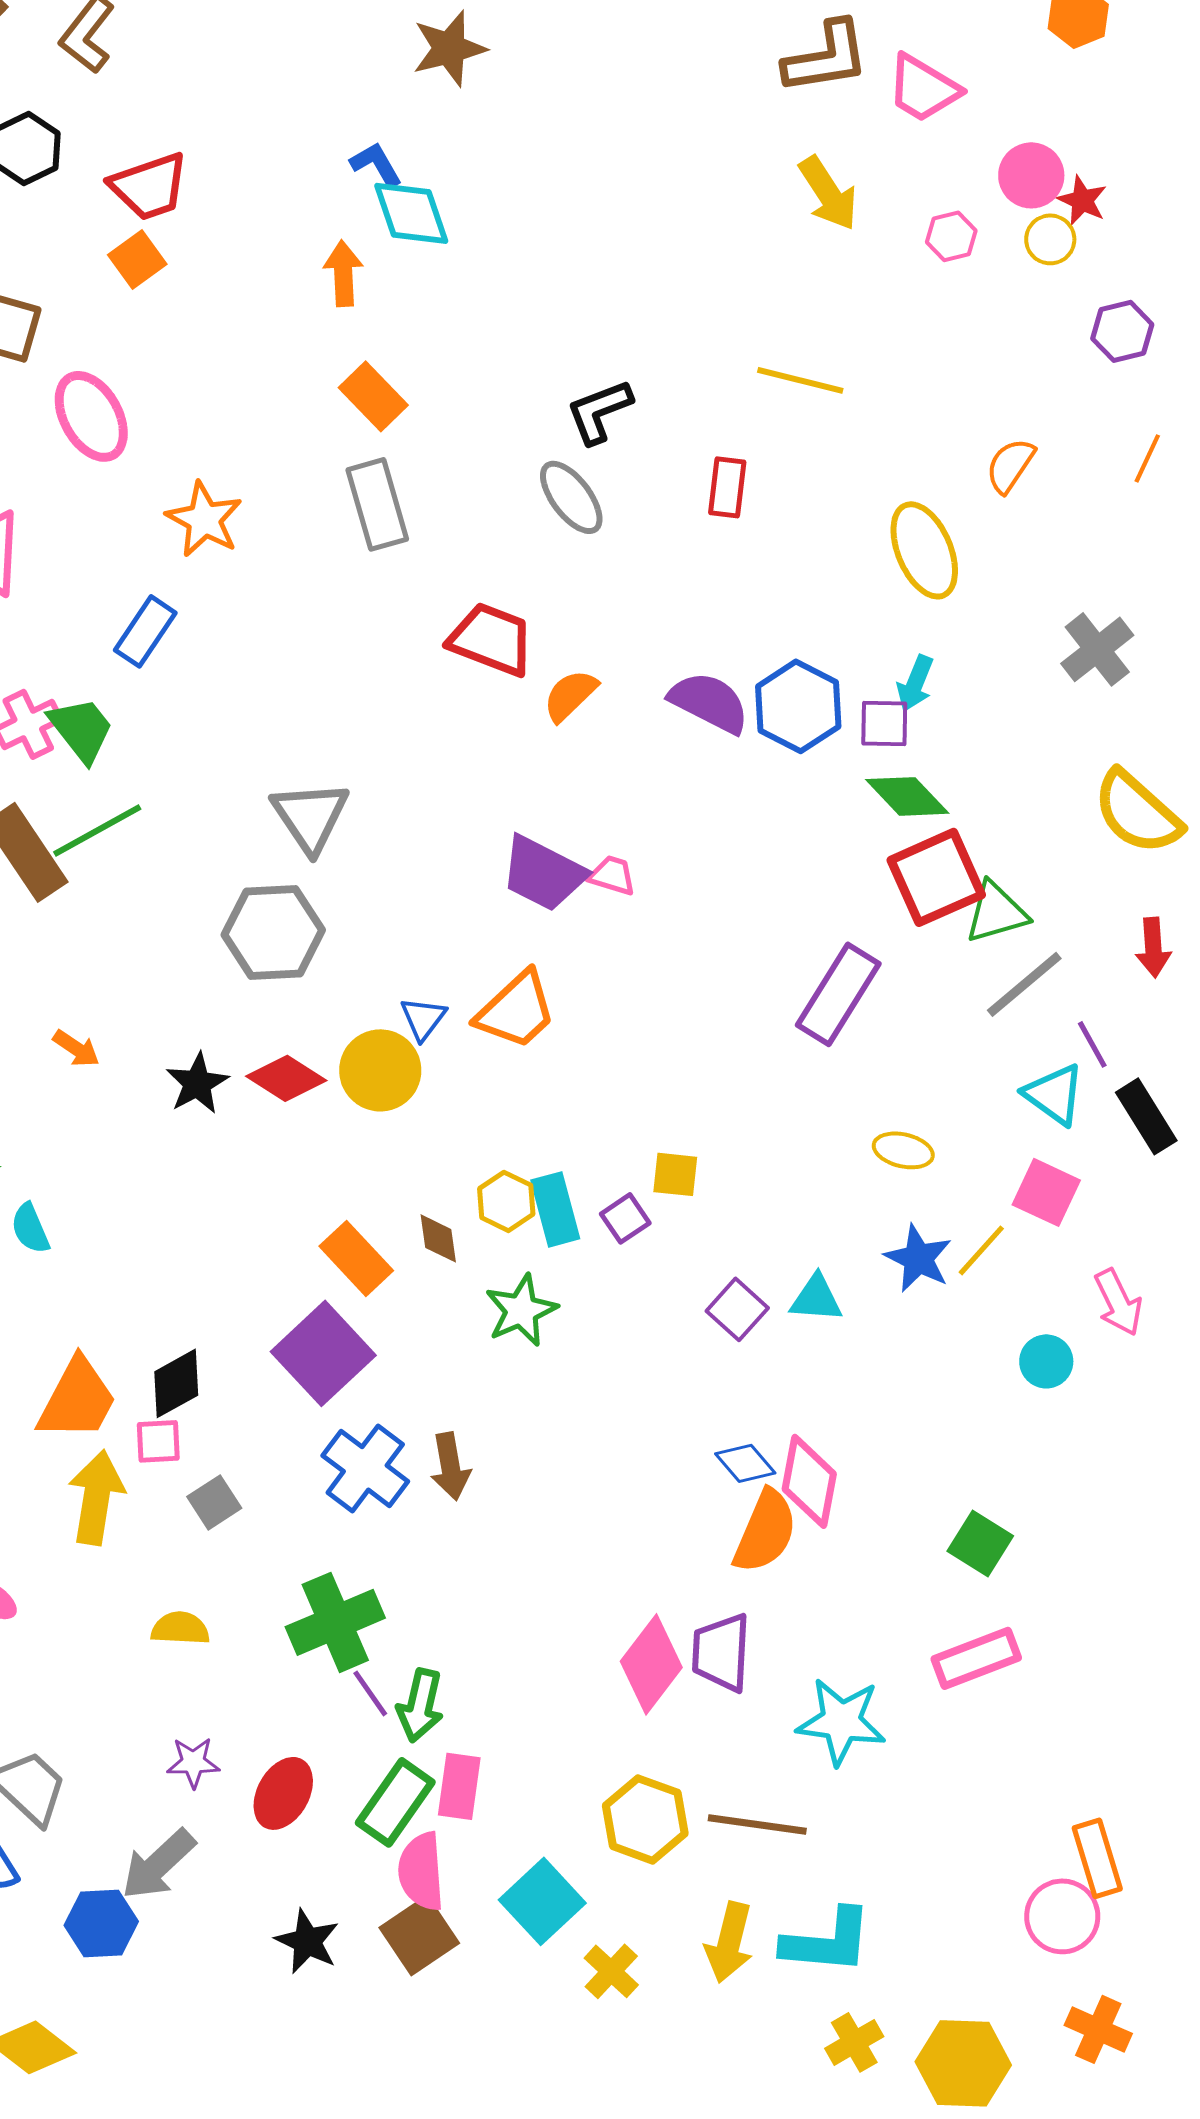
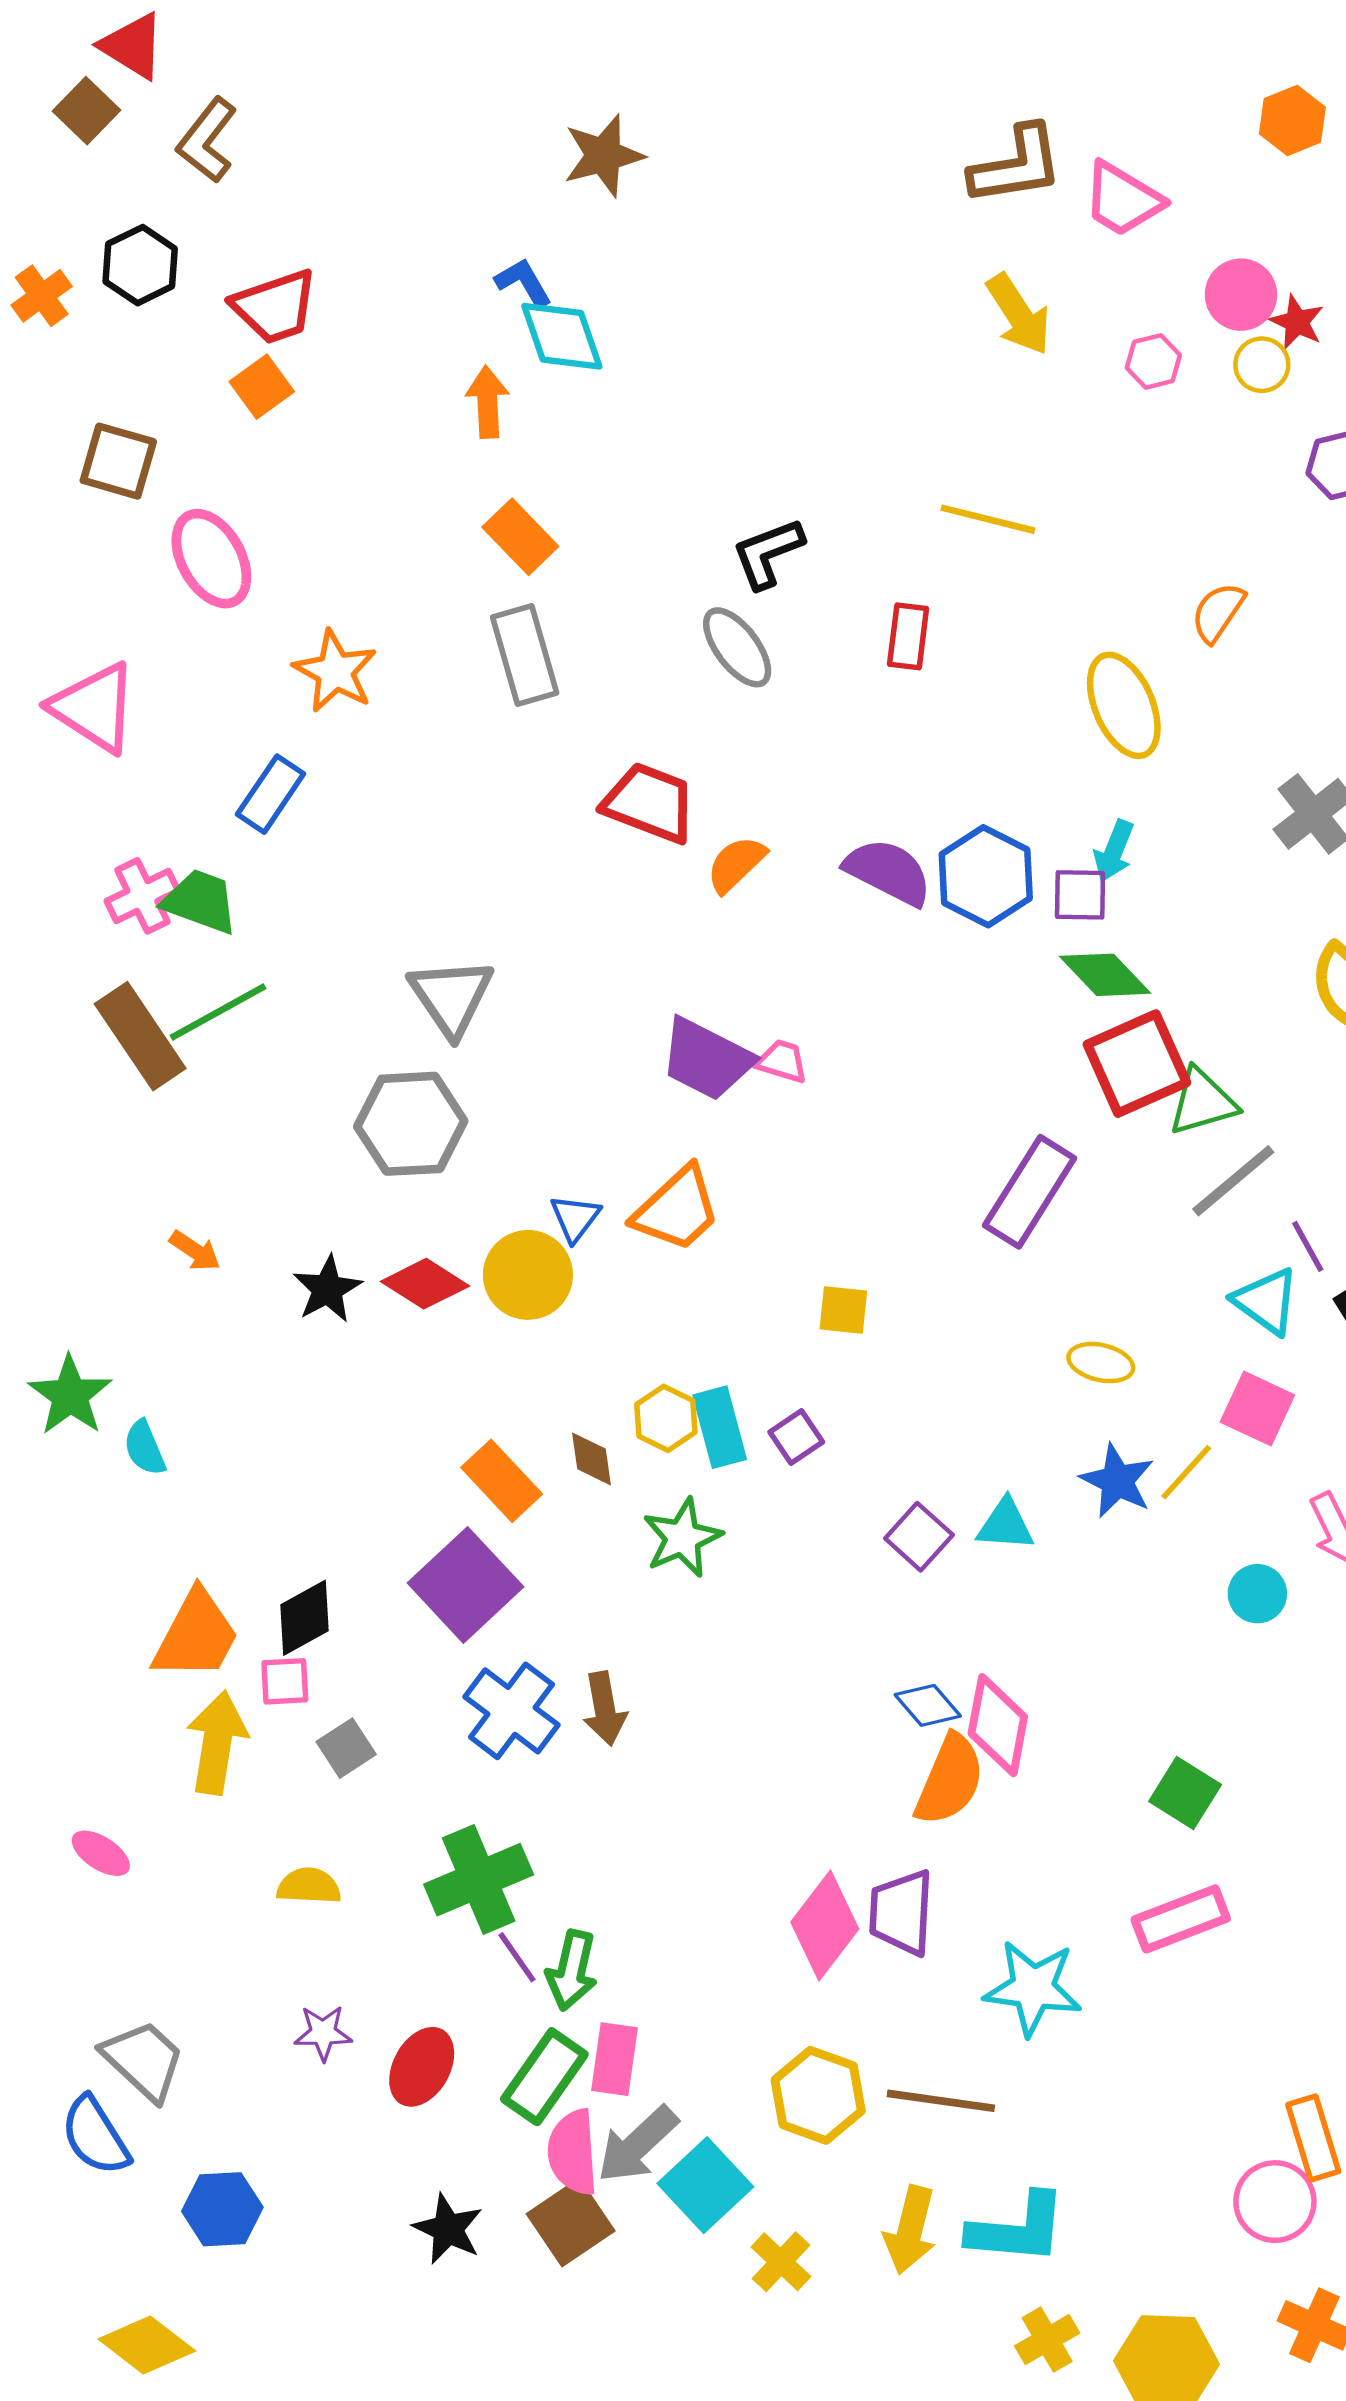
green trapezoid: (81, 729) -> (200, 901), turned -32
yellow square: (675, 1174) -> (843, 1310), moved
gray arrow: (158, 1864) -> (637, 2145), moved

